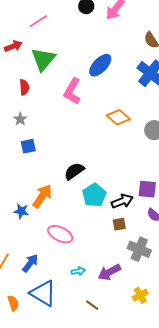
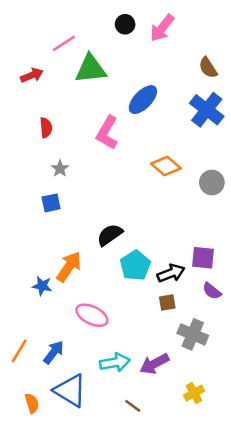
green triangle: (43, 59) -> (91, 69), moved, turned 44
gray star: (20, 119) -> (60, 168), moved
cyan arrow: (78, 271) -> (115, 362), size x1.6

